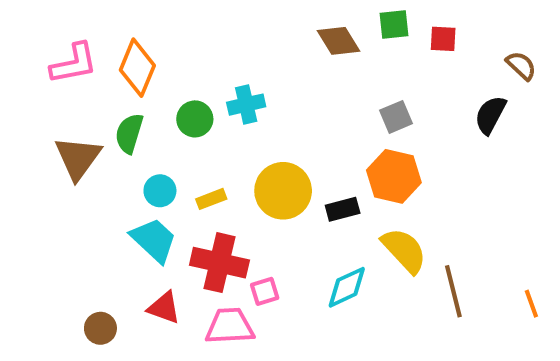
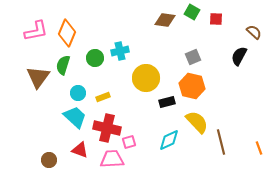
green square: (394, 25) -> (192, 12), turned 35
brown diamond: (338, 41) -> (165, 20), turned -50
yellow circle: (283, 191) -> (146, 78), moved

